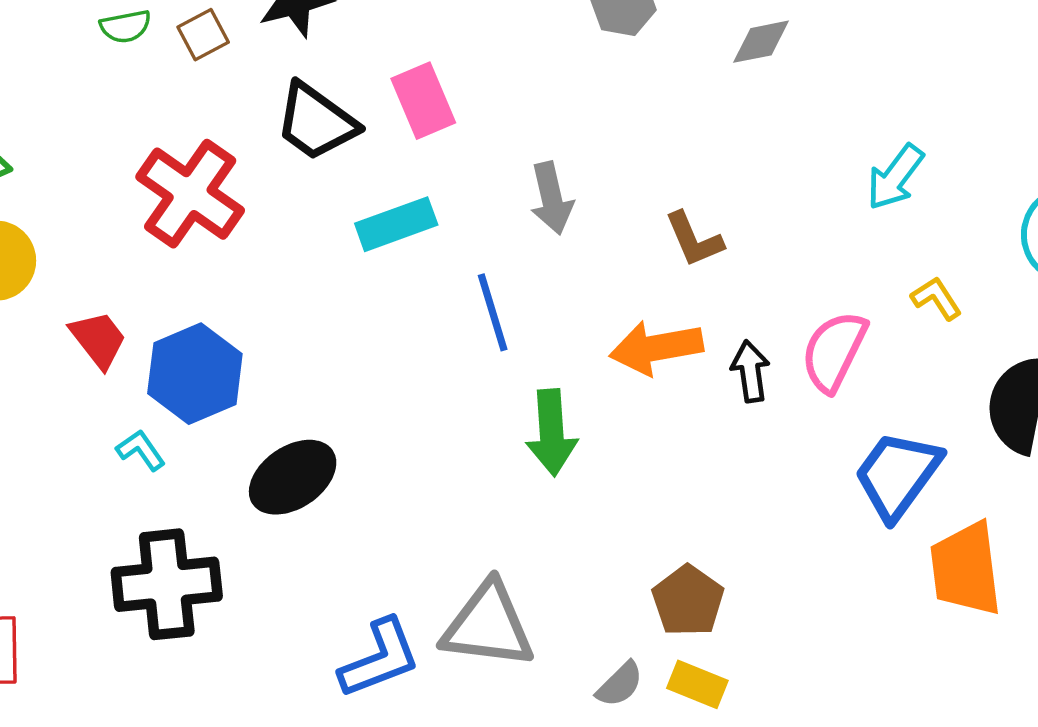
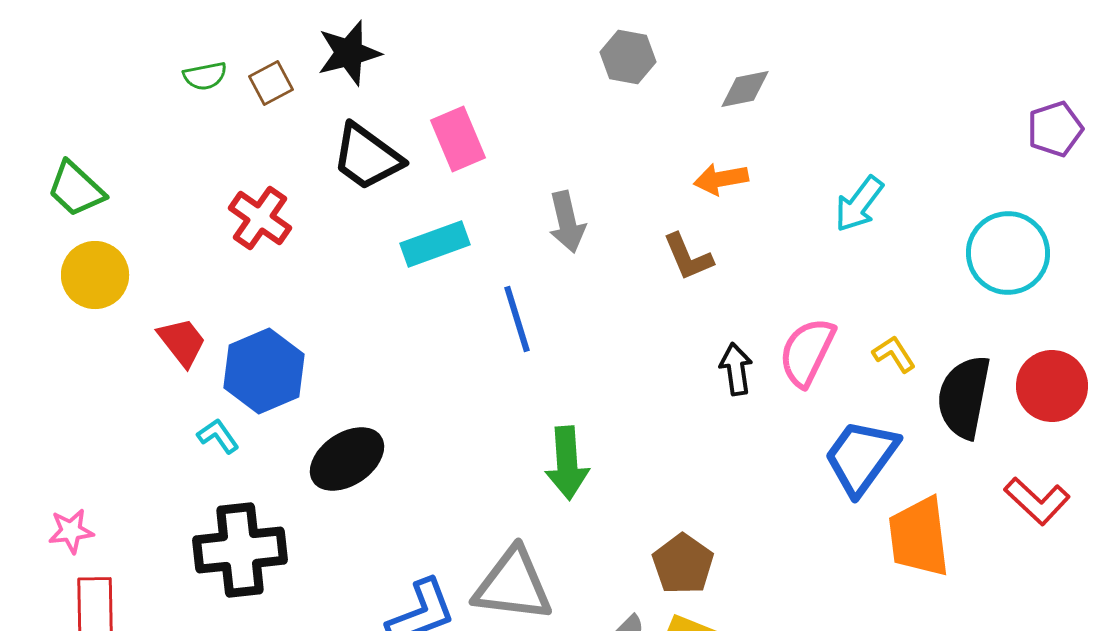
red cross: (190, 194) -> (260, 218), size x0.7
yellow L-shape: (936, 298) -> (894, 354), moved
orange arrow: (656, 348) -> (721, 179), moved, size x0.7
green arrow: (552, 432) -> (567, 463), moved

